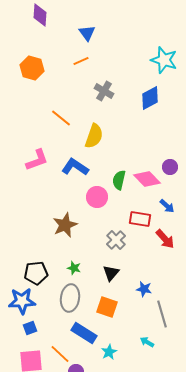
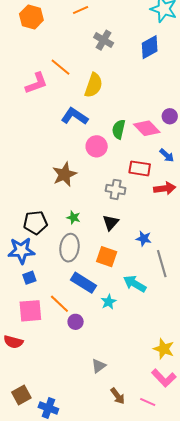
pink L-shape: (37, 160) -> (36, 83), moved
red arrow: (165, 239) -> (165, 188), turned -55
gray cross: (116, 240) -> (116, 189), turned -36
cyan arrow: (147, 342) -> (135, 284), moved, size x1.6

